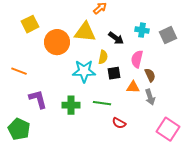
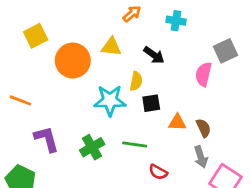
cyan cross: (142, 30) -> (176, 21), moved
yellow triangle: (85, 32) -> (111, 47), size x0.7
pink semicircle: (137, 59) -> (203, 74), moved
brown semicircle: (150, 75) -> (203, 128), moved
gray arrow: (150, 97) -> (201, 157), moved
green cross: (71, 105) -> (92, 147), turned -30

